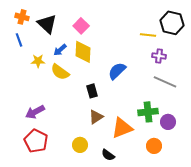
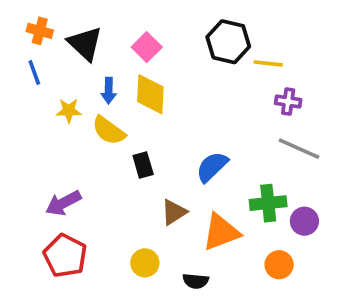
black hexagon: (172, 23) -> (228, 42), moved
blue arrow: (60, 50) -> (109, 91), turned -48
blue semicircle: (117, 71) -> (212, 167), moved
black rectangle: (92, 91) -> (143, 165), moved
black semicircle: (108, 155) -> (196, 281), turned -32

